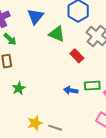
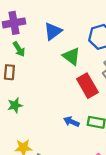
red rectangle: (77, 56) -> (87, 86), size x1.5

